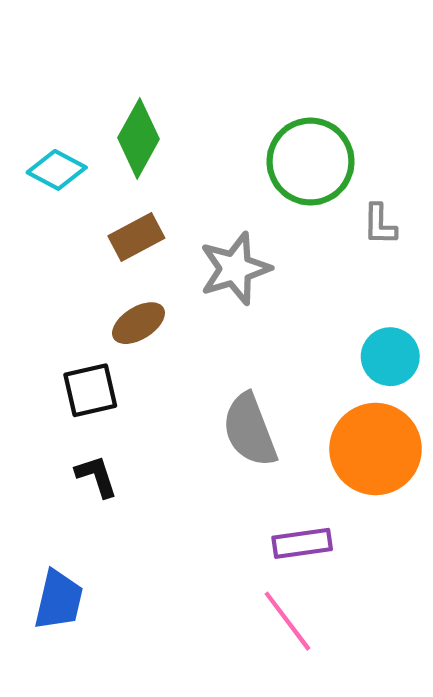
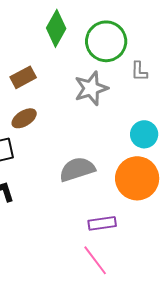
green diamond: (138, 138) -> (56, 28), moved
gray star: (235, 269) -> (91, 88), moved
gray semicircle: (250, 430) -> (77, 169), turned 93

